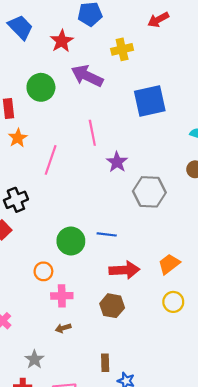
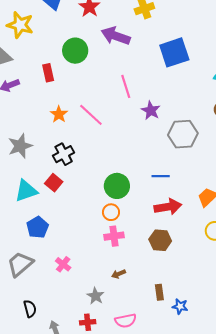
orange star: (18, 138) -> (59, 114), moved
pink line: (51, 160) -> (91, 115), turned -60
blue line: (107, 234) -> (161, 176), moved
orange circle: (43, 271) -> (111, 212), moved
brown arrow: (63, 328) -> (119, 274), moved

